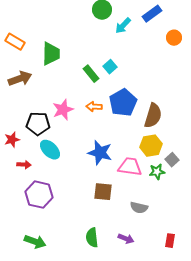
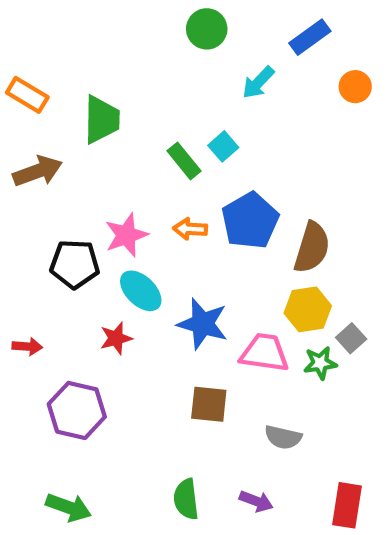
cyan arrow: (123, 26) -> (258, 83), moved
red star: (12, 140) -> (116, 338), moved
cyan ellipse: (50, 150) -> (141, 291), moved
red arrow: (24, 165) -> (27, 347), moved
red rectangle: (170, 241) -> (347, 505), size x1.5

